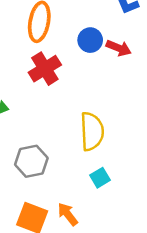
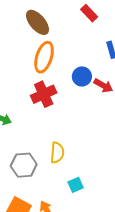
yellow semicircle: (92, 131) -> (57, 153), moved, size x0.7

